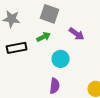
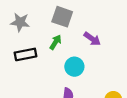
green arrow: (44, 37) -> (56, 42), turned -32

